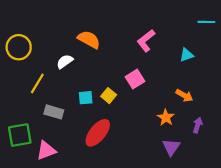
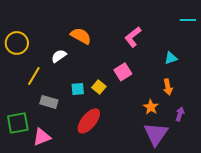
cyan triangle: (187, 55) -> (171, 58), moved
orange arrow: (184, 96) -> (168, 87), turned 49
purple triangle: (171, 147) -> (156, 134), size x1.5

